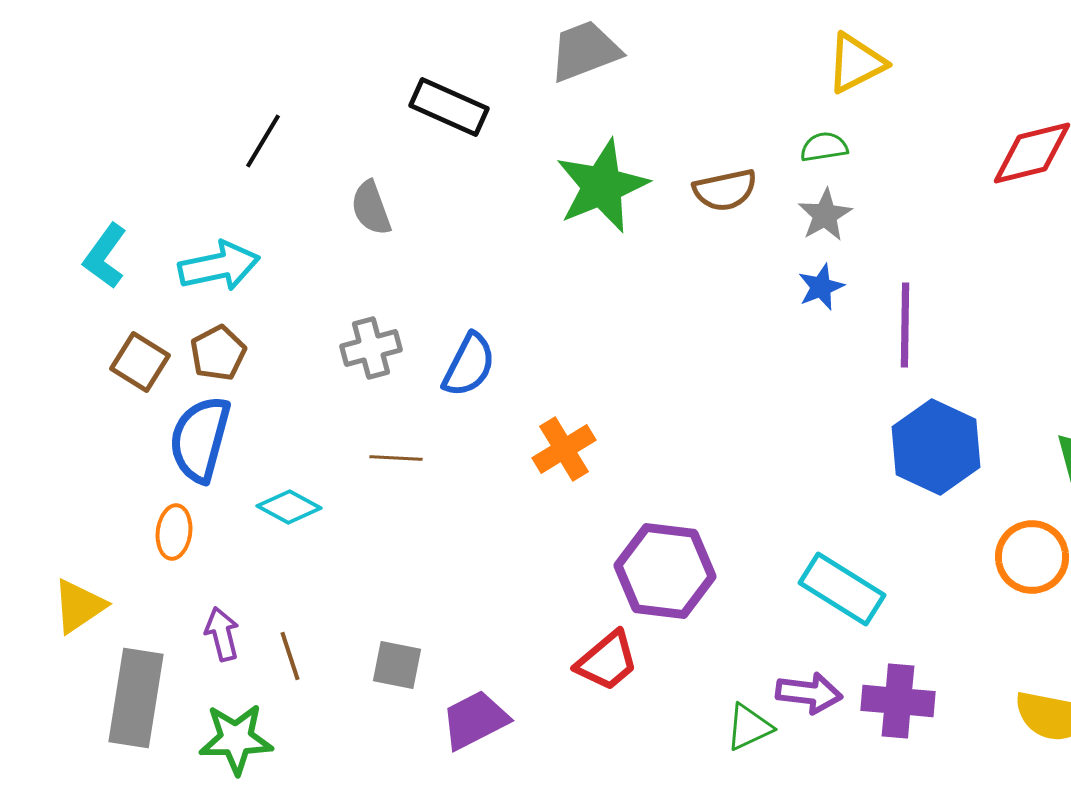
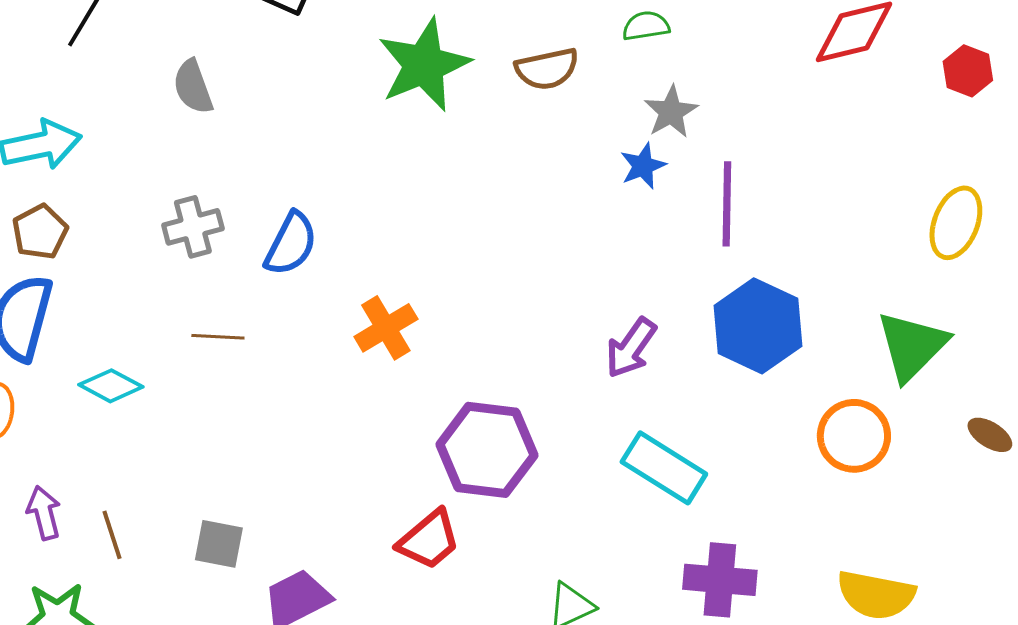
gray star: (825, 215) -> (671, 112), moved
purple arrow: (809, 693) -> (631, 348), moved, turned 118

